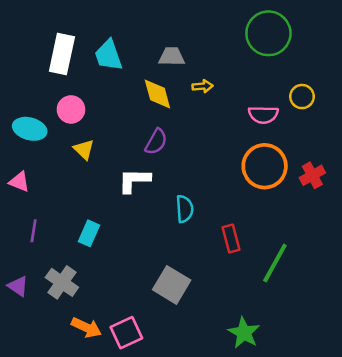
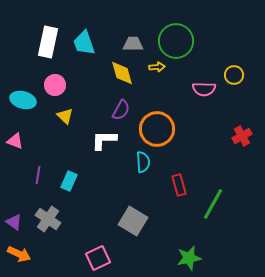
green circle: (268, 33) -> (176, 41), moved
orange circle: (265, 166) -> (157, 129), moved
purple line: (34, 231) -> (38, 175), moved
orange arrow: (86, 328) -> (19, 254), moved
green star: (244, 333) -> (189, 258), turned 30

